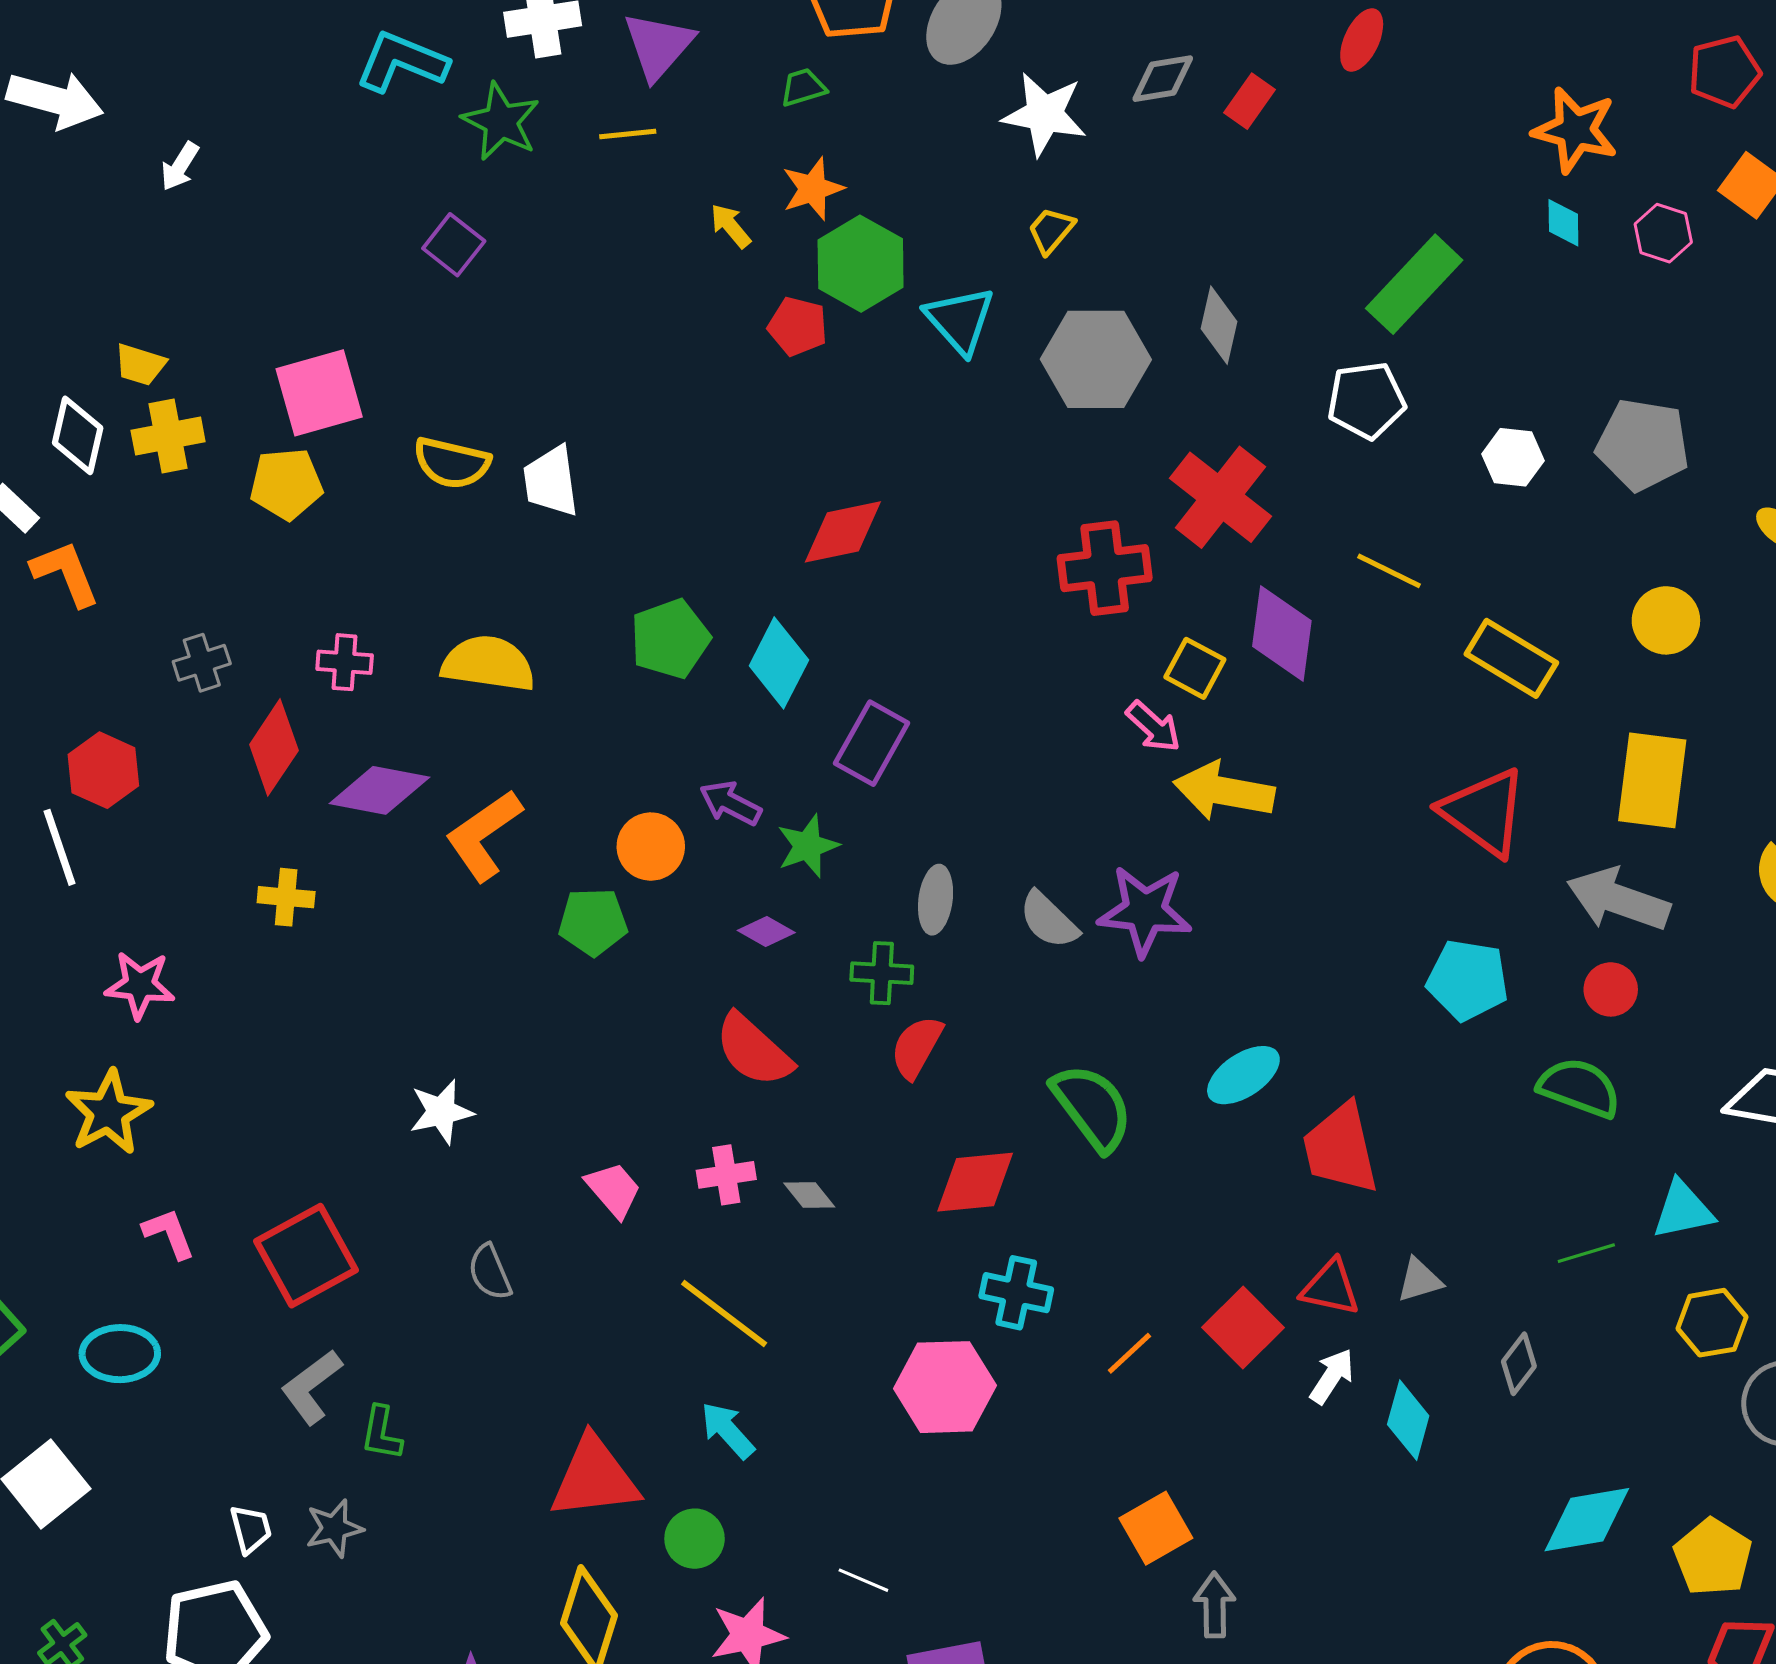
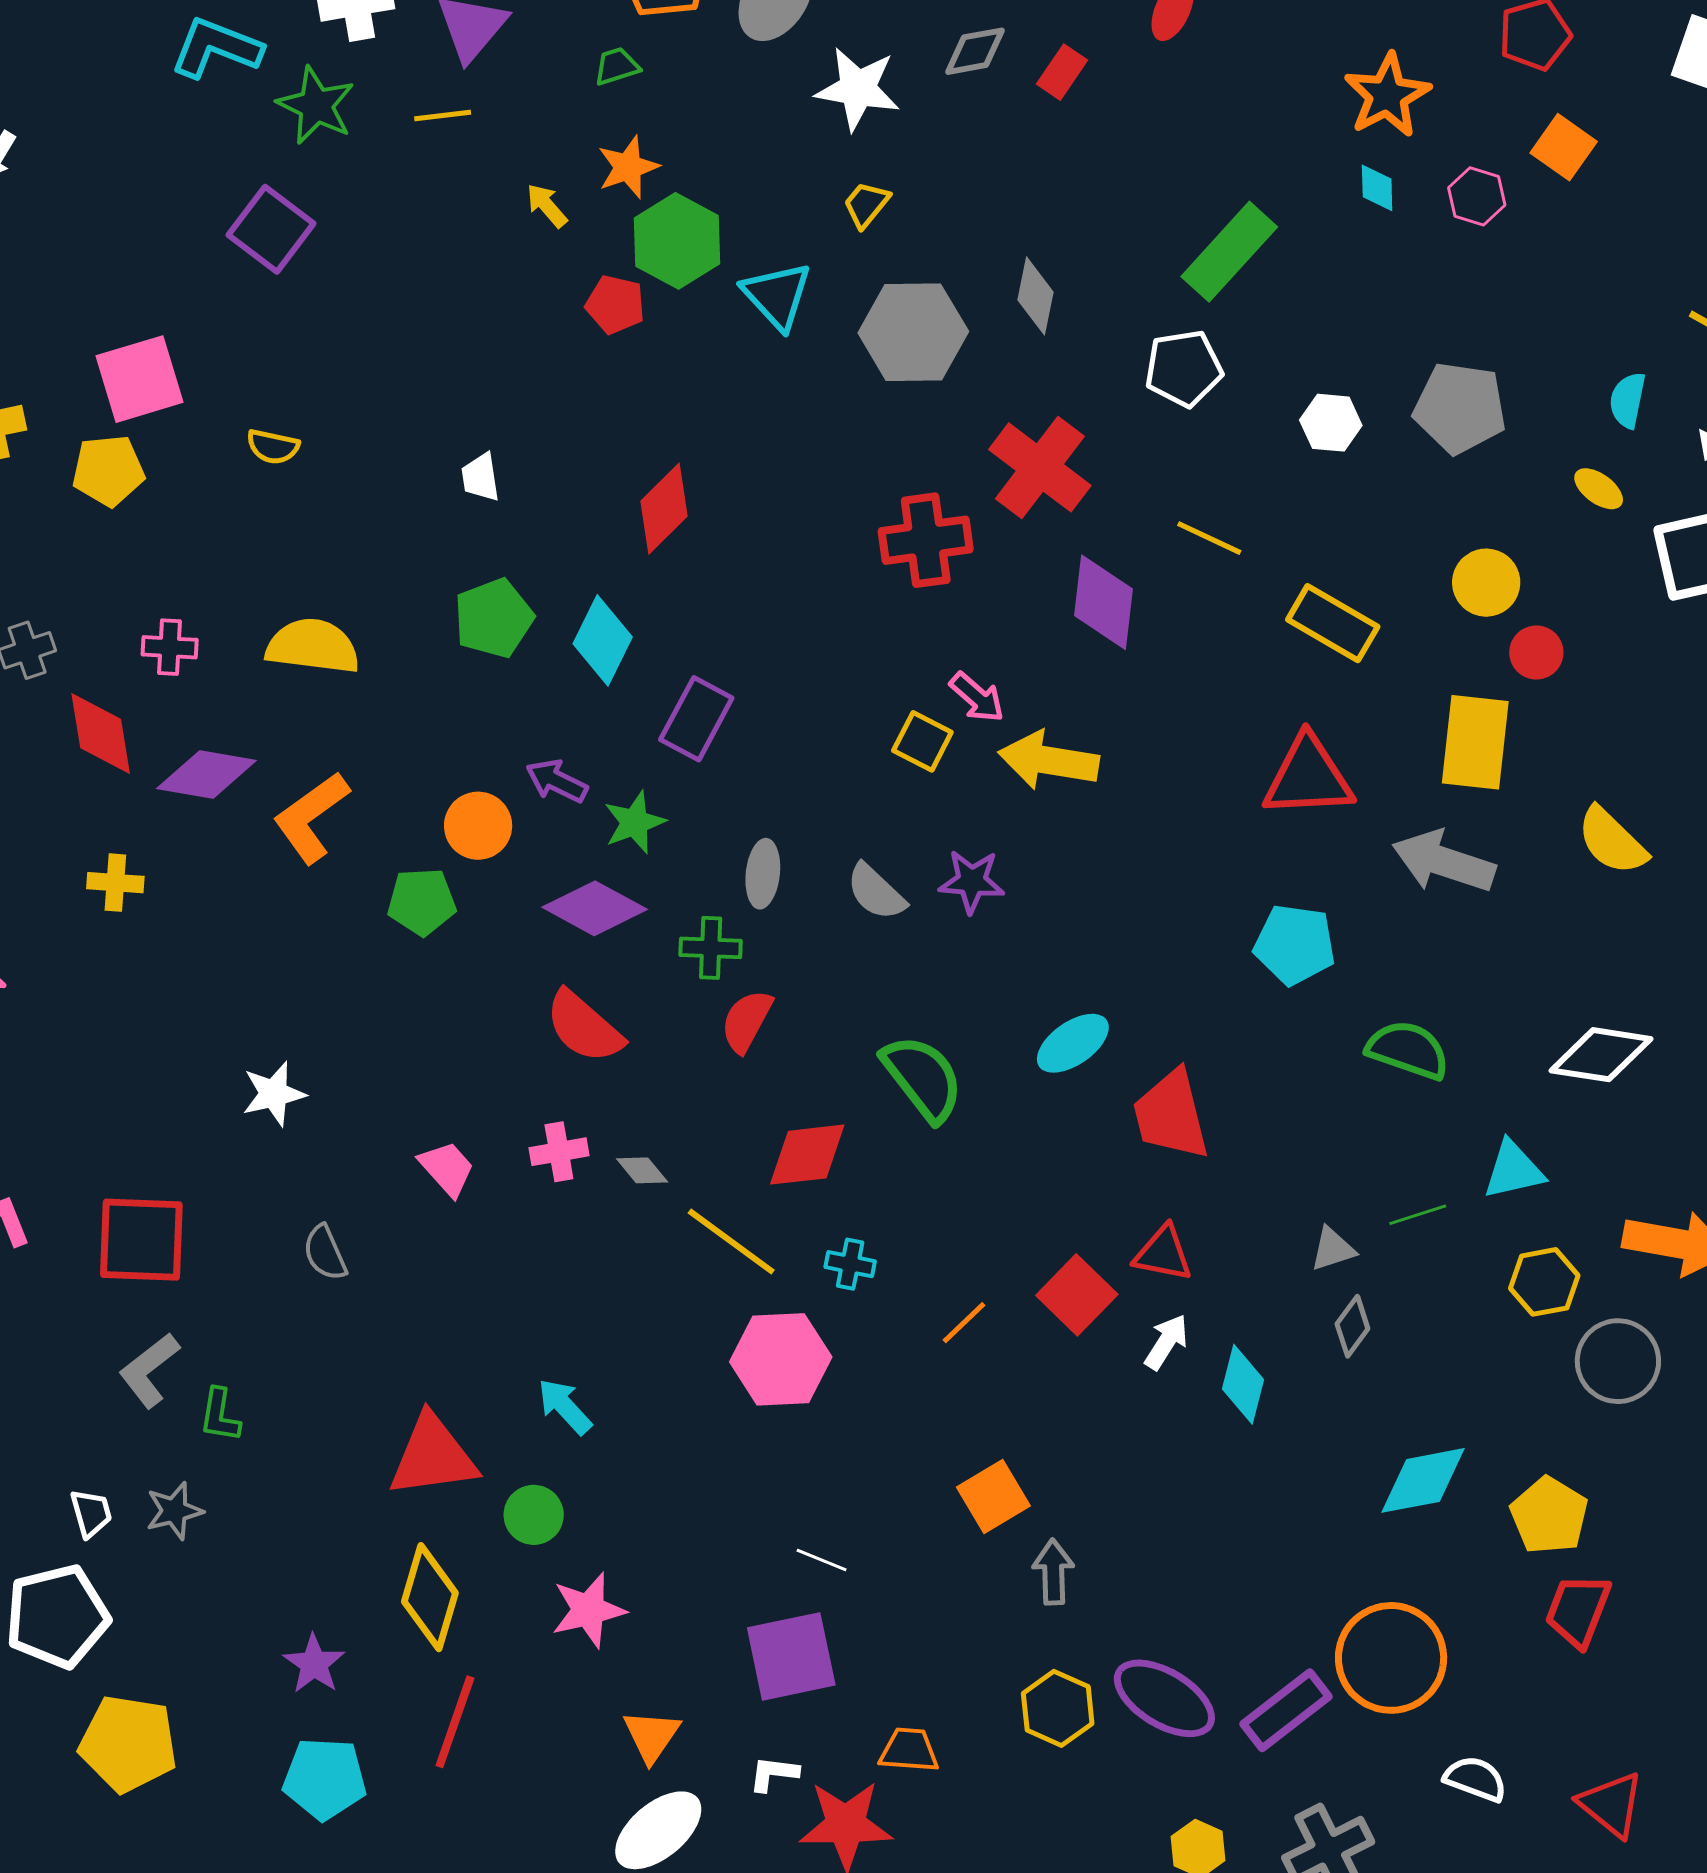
orange star: (1575, 130) -> (1387, 95), turned 30
purple square: (454, 245) -> (271, 229), size x1.4
yellow semicircle: (452, 463) -> (273, 447), size x0.7
white trapezoid: (551, 481) -> (480, 477), moved, size x0.7
red diamond: (843, 532) -> (664, 509), turned -32
yellow square: (1195, 668) -> (922, 741), moved
red diamond: (274, 747) -> (101, 733), turned -42
red triangle: (1484, 812) -> (1308, 777), turned -38
purple star: (1145, 911) -> (972, 881), size x0.7
purple diamond: (766, 931) -> (595, 908), size x1.8
red circle: (1611, 989) -> (1536, 652), moved
red square: (306, 1256) -> (141, 1240), turned 32
gray triangle: (1419, 1280) -> (1333, 1249), moved
cyan cross: (1016, 1293) -> (850, 1264), size x0.7
yellow line: (724, 1314) -> (731, 1241), moved
white line: (863, 1580) -> (822, 1560), moved

